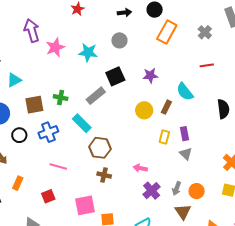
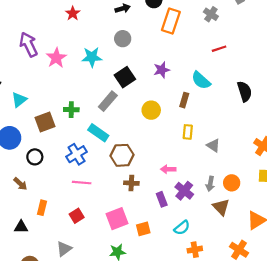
yellow circle: (144, 110) -> (151, 110), moved
blue cross: (48, 132) -> (77, 154), moved
purple rectangle: (184, 134) -> (162, 199), moved

